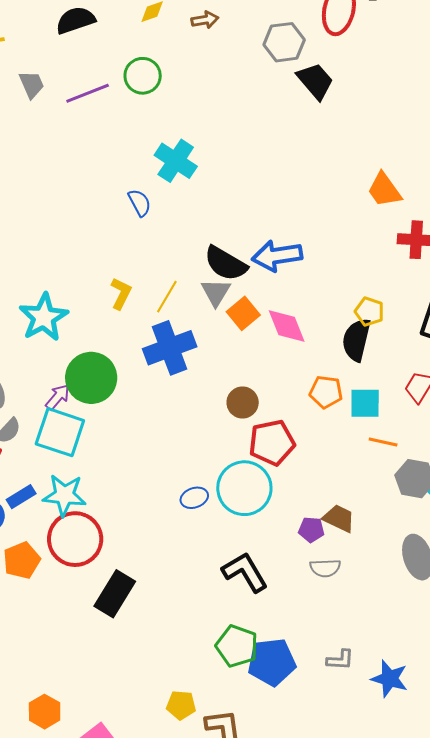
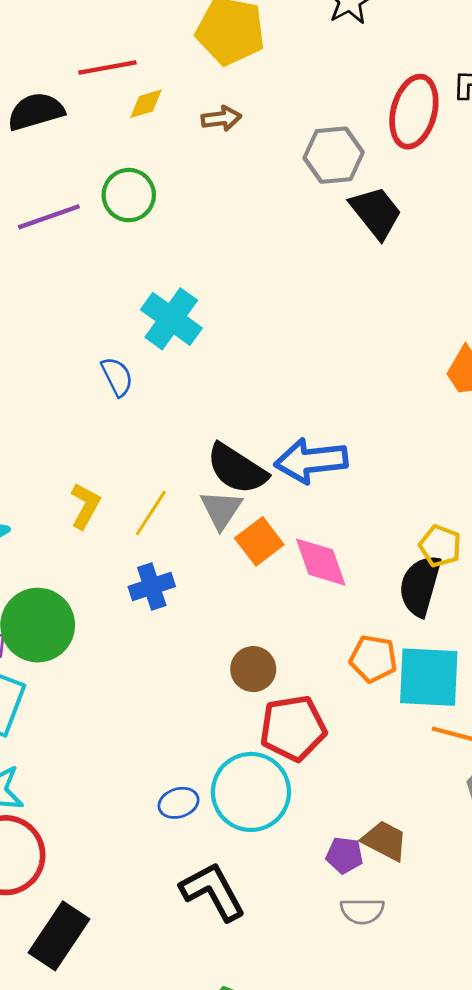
blue cross: (170, 348) -> (152, 586), size x0.6
cyan square: (365, 403) -> (429, 677), size x1.4
black L-shape: (245, 572) -> (213, 891), moved

